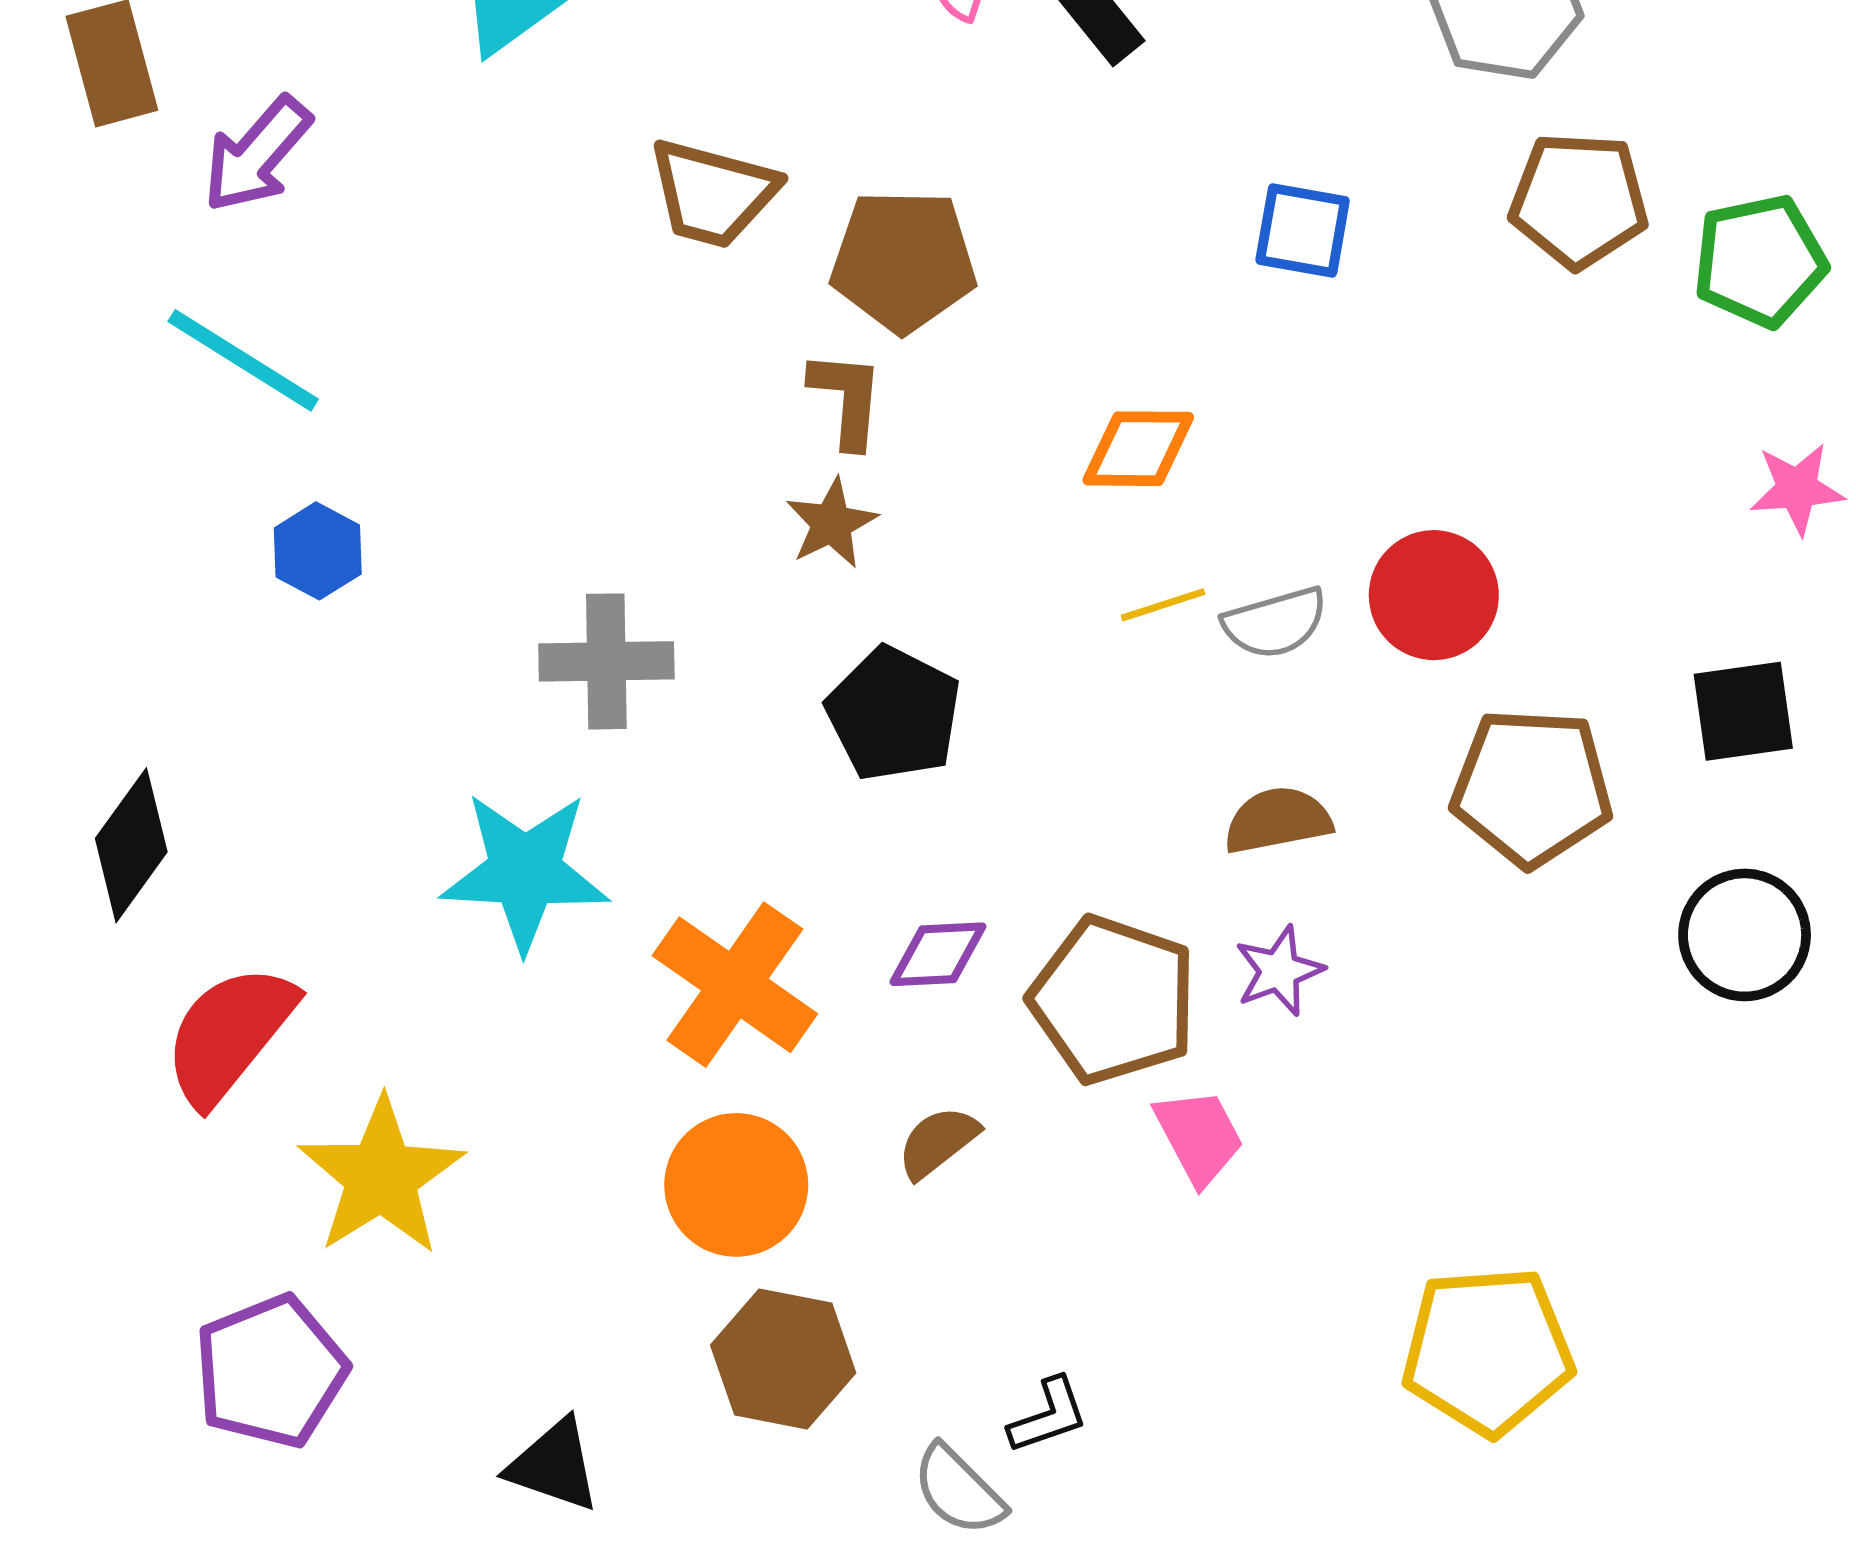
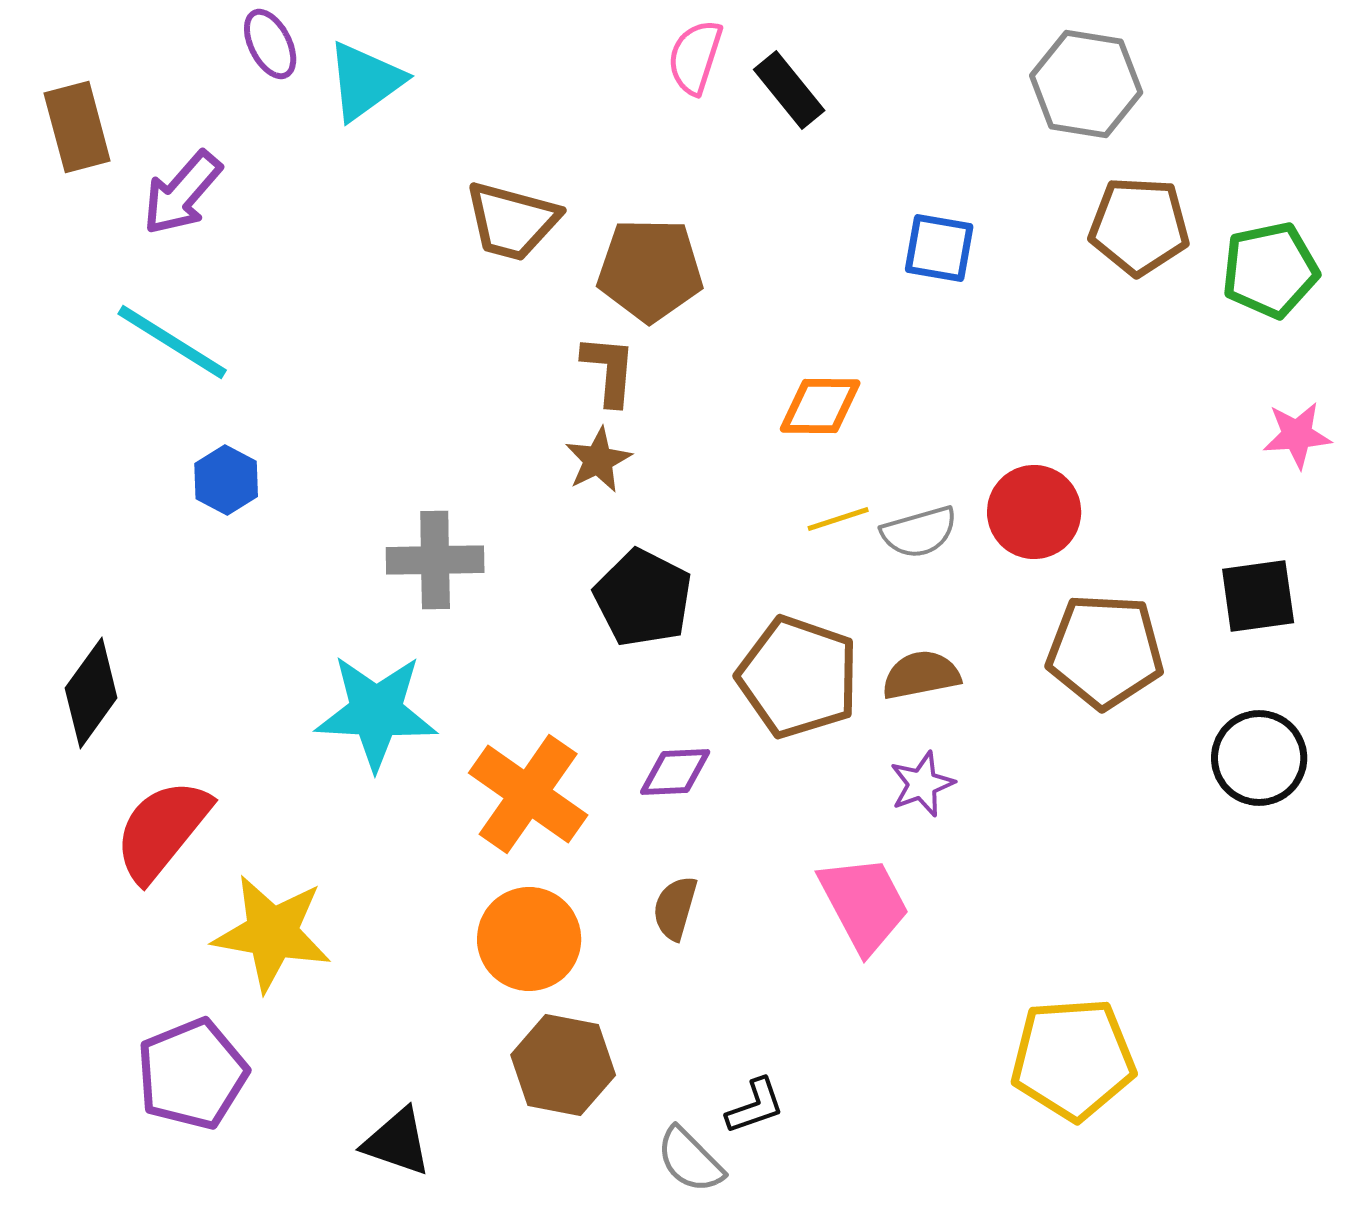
brown pentagon: (1113, 1000) -> (798, 677), moved
pink trapezoid: (1199, 1137) -> (864, 904), size x1.4
brown semicircle: (938, 1142) -> (675, 908), turned -36
yellow star: (381, 1177) -> (272, 933), turned -30

